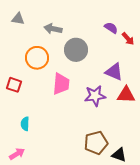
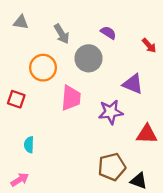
purple semicircle: (111, 28) -> (108, 33), moved
gray arrow: (53, 29) -> (62, 34), turned -132
red triangle: (126, 95) -> (147, 134), moved

